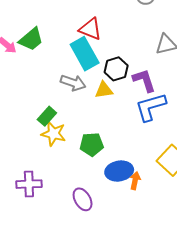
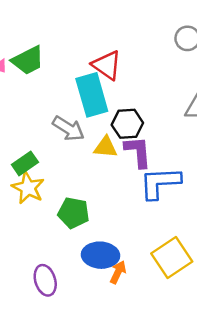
purple L-shape: (144, 80) -> (138, 152), moved

